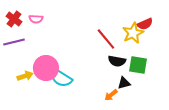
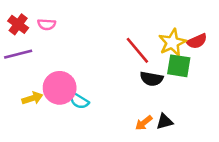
red semicircle: (145, 24) -> (197, 41), moved
green square: (138, 65) -> (179, 66), moved
cyan semicircle: (61, 78) -> (79, 101), size x0.7
black triangle: (124, 83) -> (165, 122), moved

